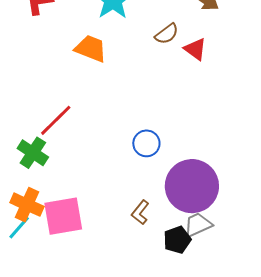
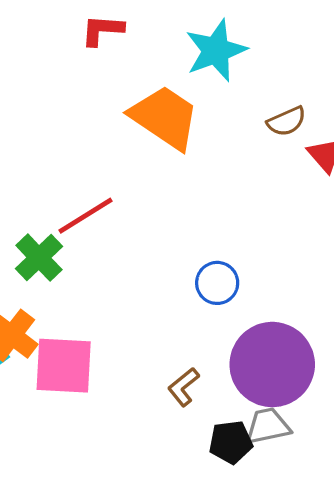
orange trapezoid: (91, 48) -> (165, 117), size x1.4

